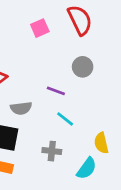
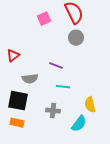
gray circle: (83, 67) -> (76, 38), moved
cyan line: (65, 119) -> (63, 87), turned -32

